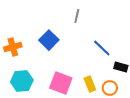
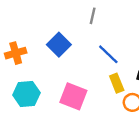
blue line: (102, 48) -> (108, 54), moved
yellow rectangle: (90, 84) -> (117, 83), moved

